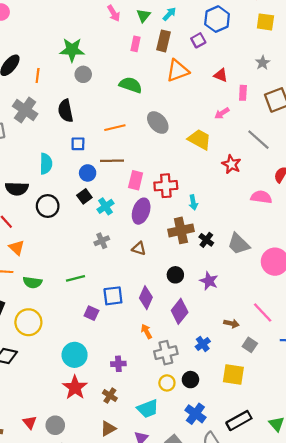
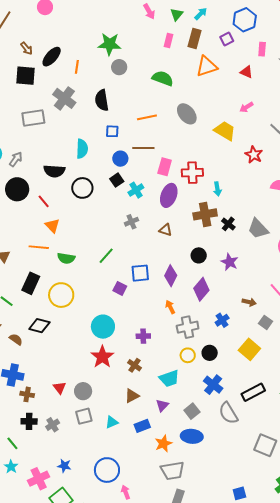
pink rectangle: (243, 93) -> (262, 49), moved
green line: (76, 278) -> (106, 256), turned -36
yellow square: (233, 374) -> (249, 349), turned 30

